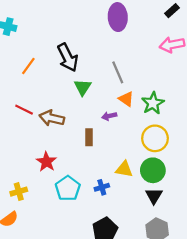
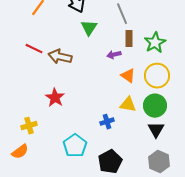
orange triangle: (126, 99) -> (128, 76), moved
brown rectangle: (89, 137) -> (129, 39), moved
cyan pentagon: (68, 188) -> (75, 146), moved

